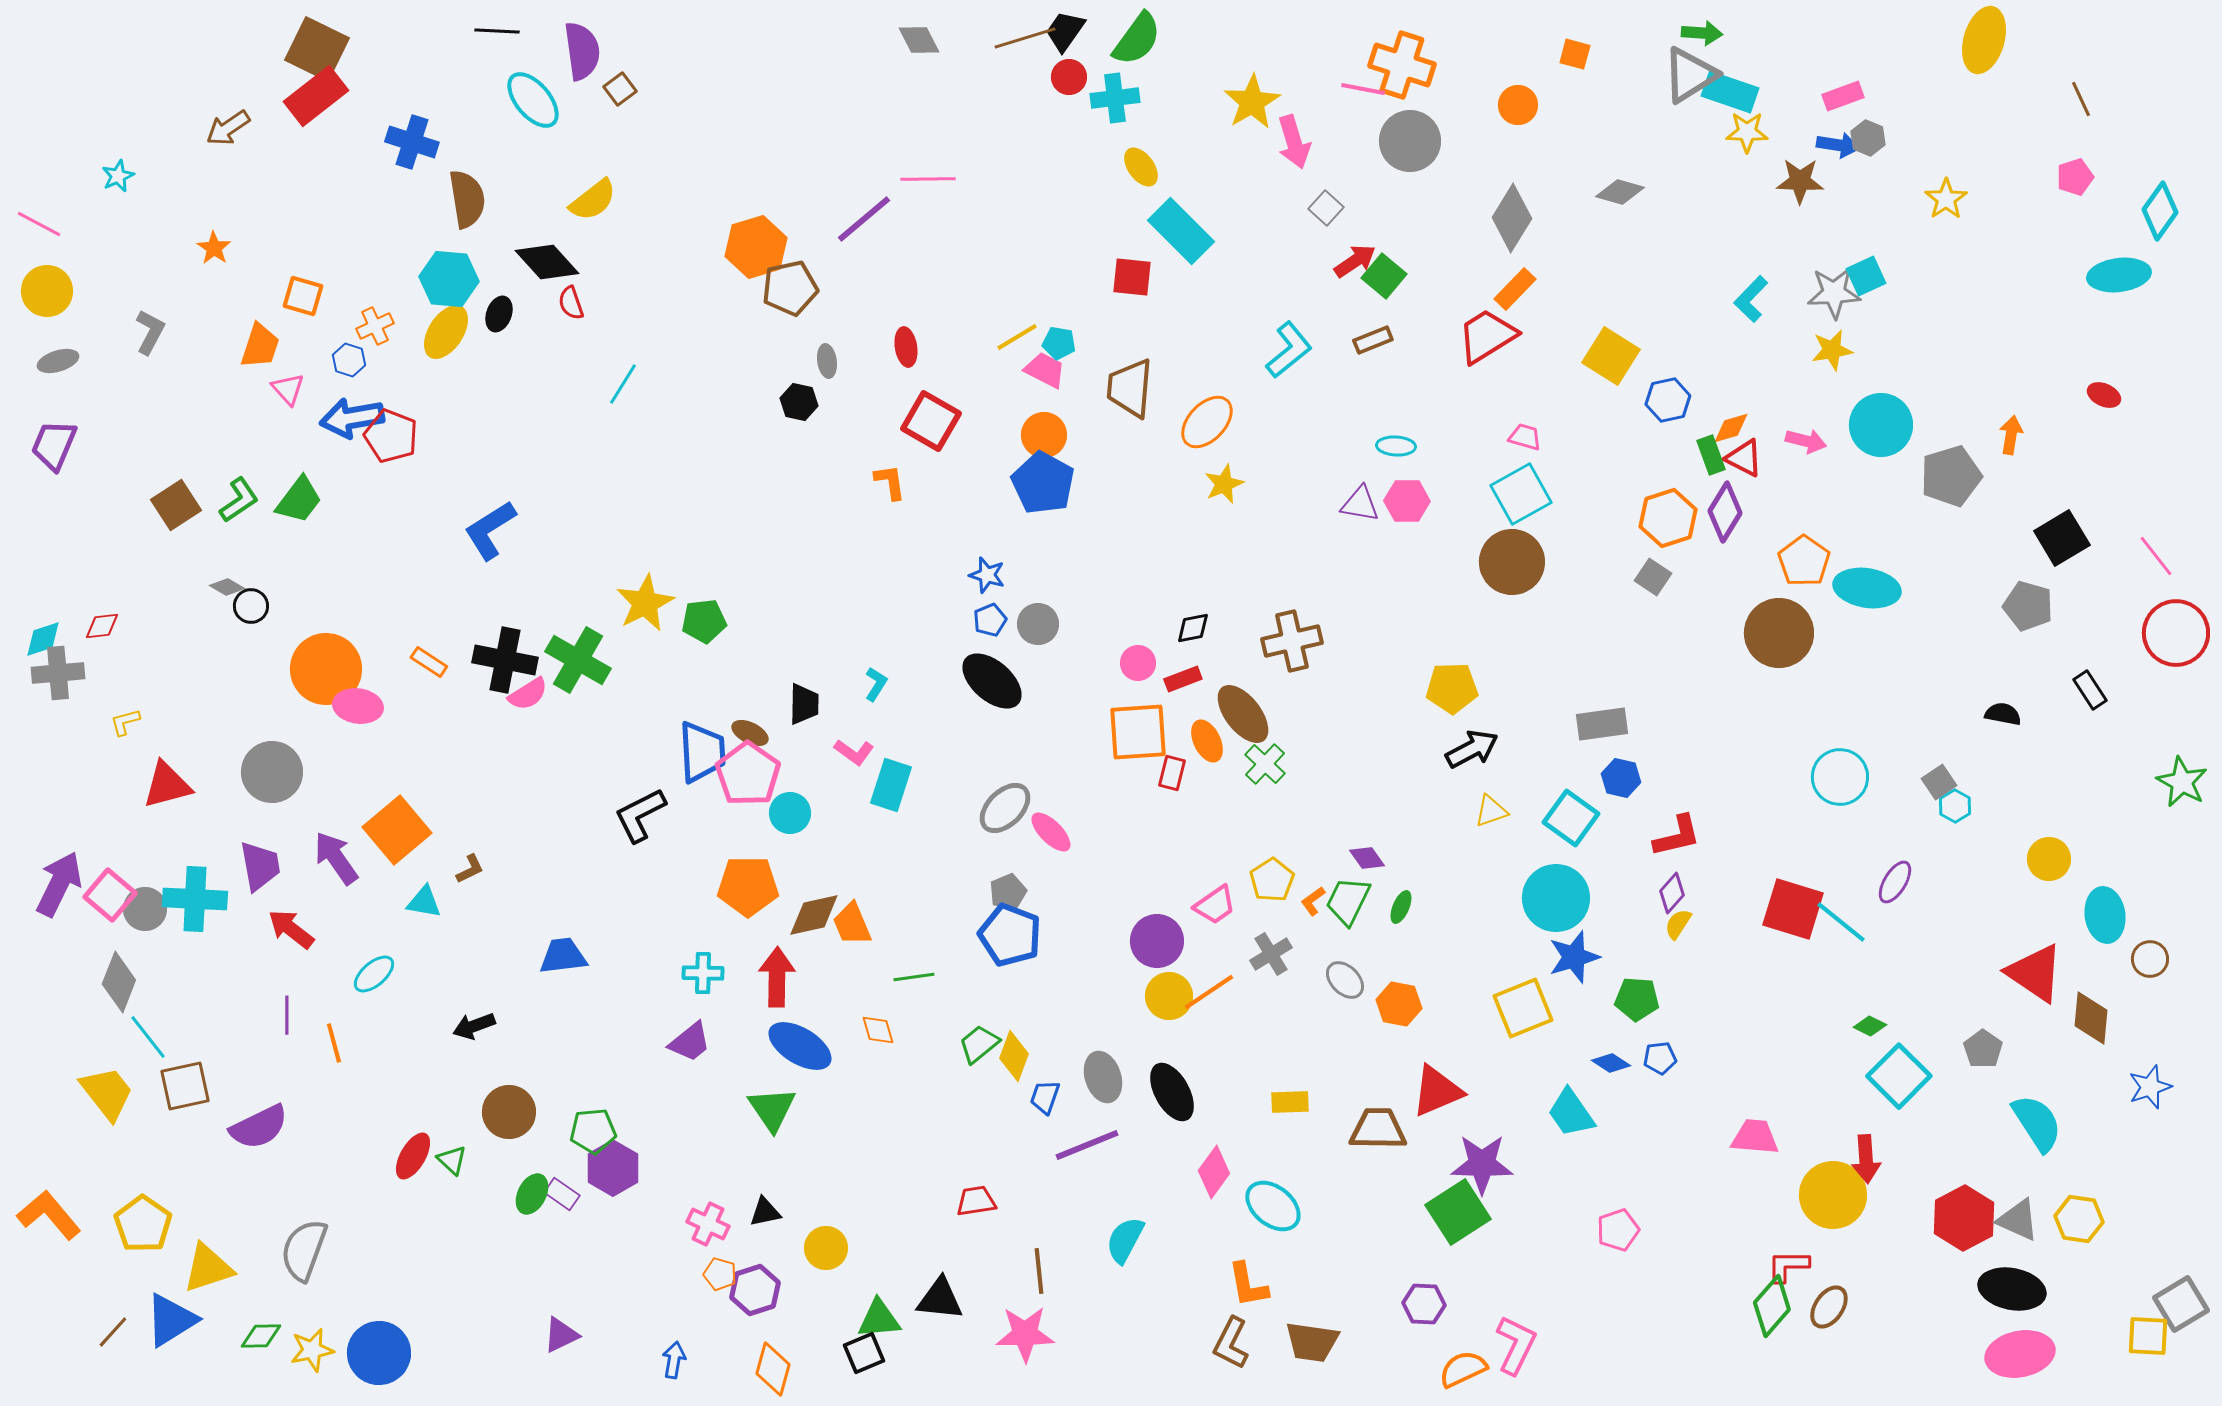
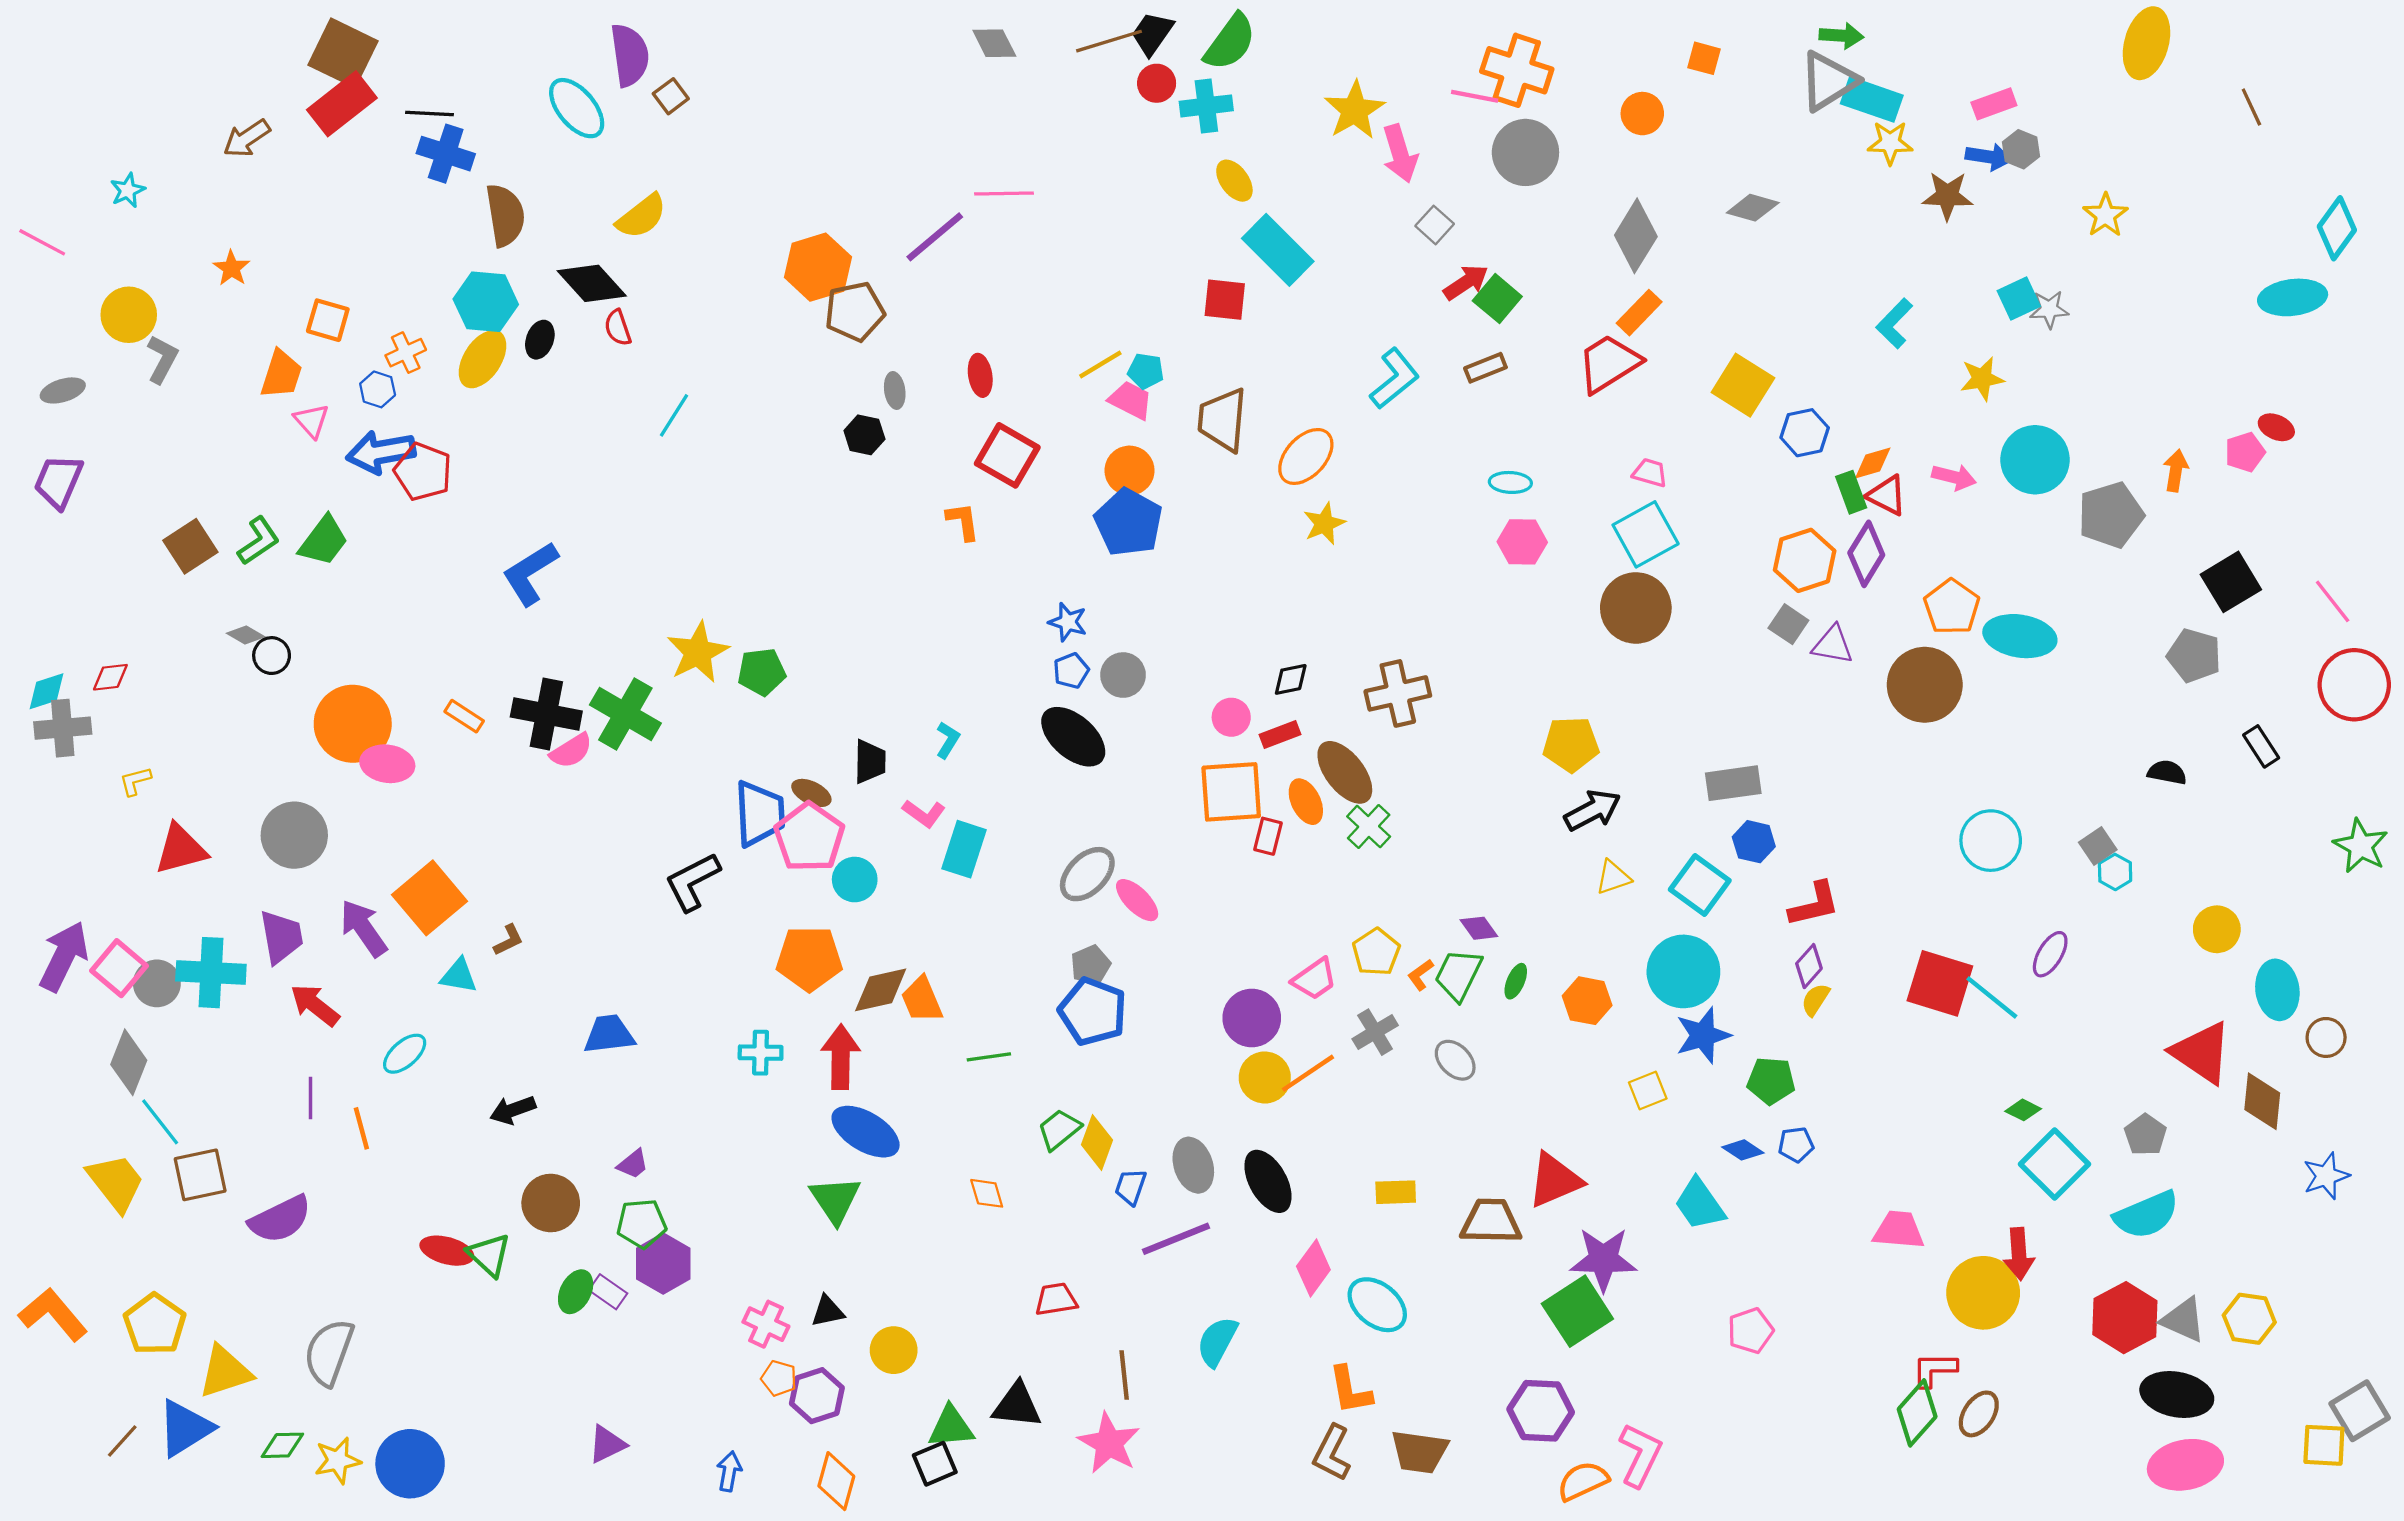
black line: (497, 31) -> (430, 114), moved
pink pentagon: (2075, 177) -> (2245, 452), moved
yellow circle: (47, 291) -> (129, 315), moved
gray star: (1834, 293) -> (2049, 309), moved, size x0.7
purple triangle: (1360, 504) -> (1833, 645), moved
orange hexagon: (1399, 1004) -> (1587, 1001), moved
yellow square: (1523, 1008) -> (1648, 1090), size x0.6
orange diamond: (878, 1030) -> (987, 1193), moved
purple trapezoid: (690, 1042) -> (633, 1164), moved, size x0.7
cyan semicircle: (2037, 1123) -> (2146, 1215), moved, turned 100
red ellipse: (413, 1156) -> (447, 1251), turned 75
green triangle: (452, 1160) -> (489, 1255), size x1.4
purple hexagon: (1424, 1304) -> (1541, 1411), size x1.4
pink star: (1025, 1334) -> (1109, 1443), turned 30

